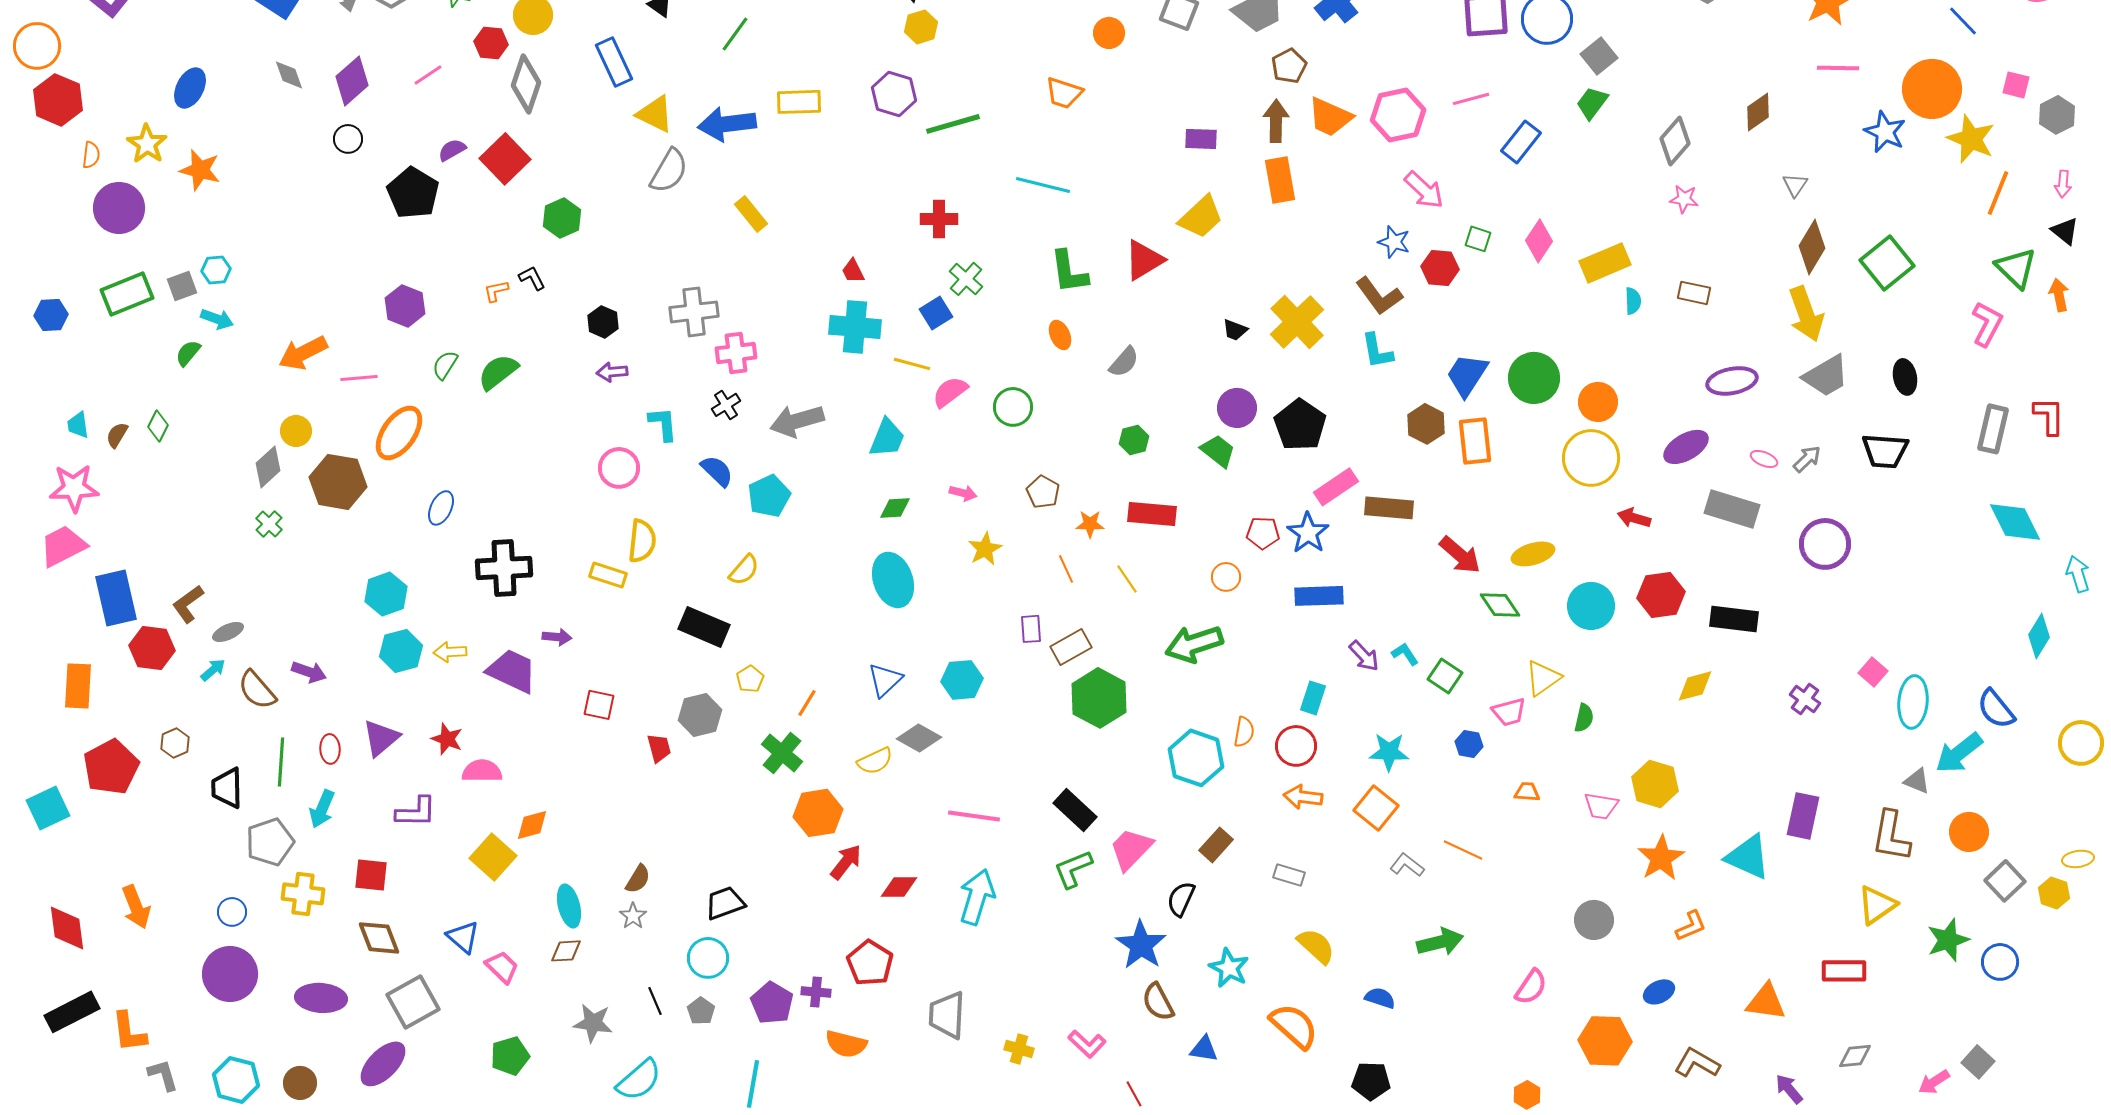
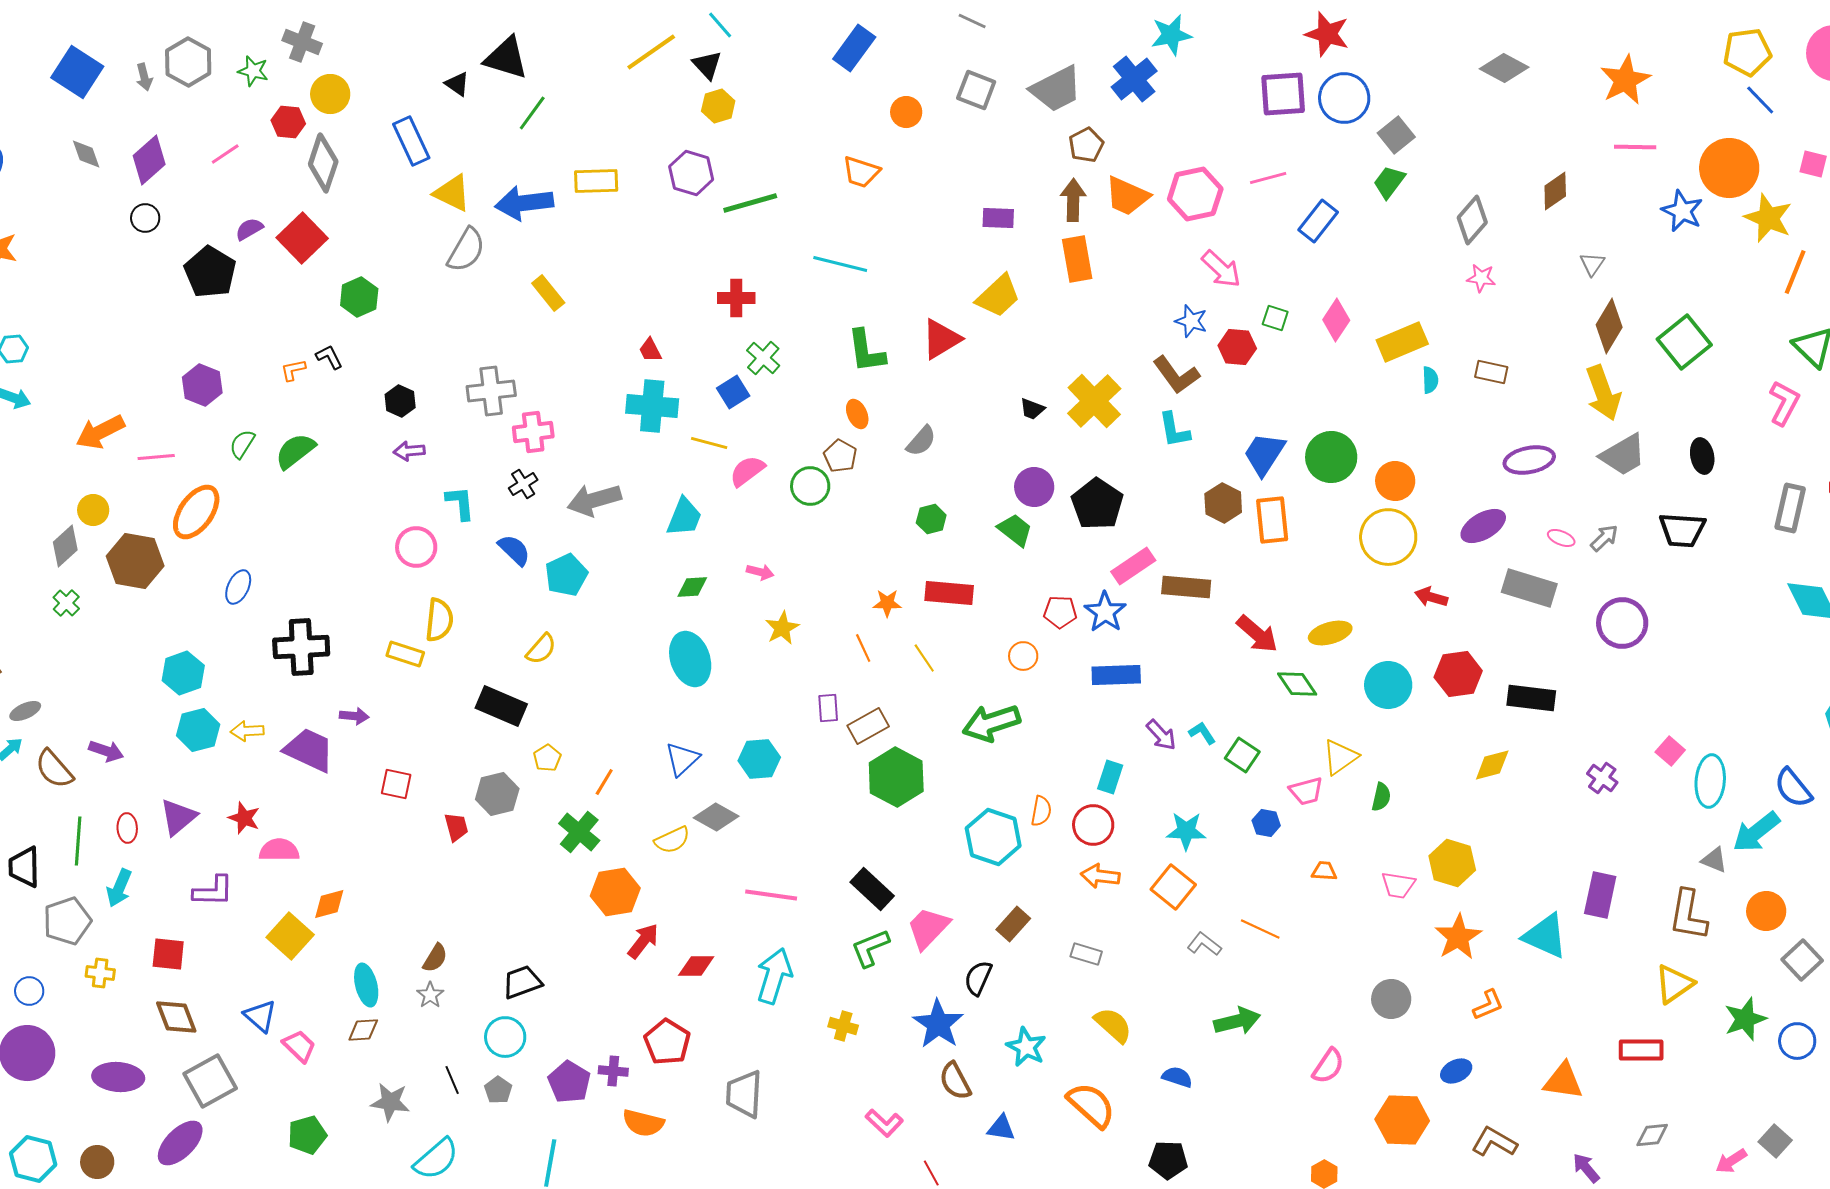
brown pentagon: (1043, 492) -> (840, 456), moved
yellow cross: (303, 894) -> (100, 973), size x0.7
yellow cross: (1019, 1049) -> (843, 1026), moved

